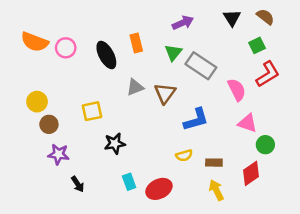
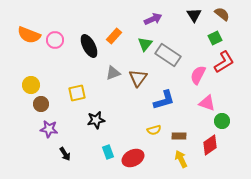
orange rectangle: (136, 43) -> (114, 36), turned 56
pink semicircle: (237, 90) -> (198, 75), turned -126

